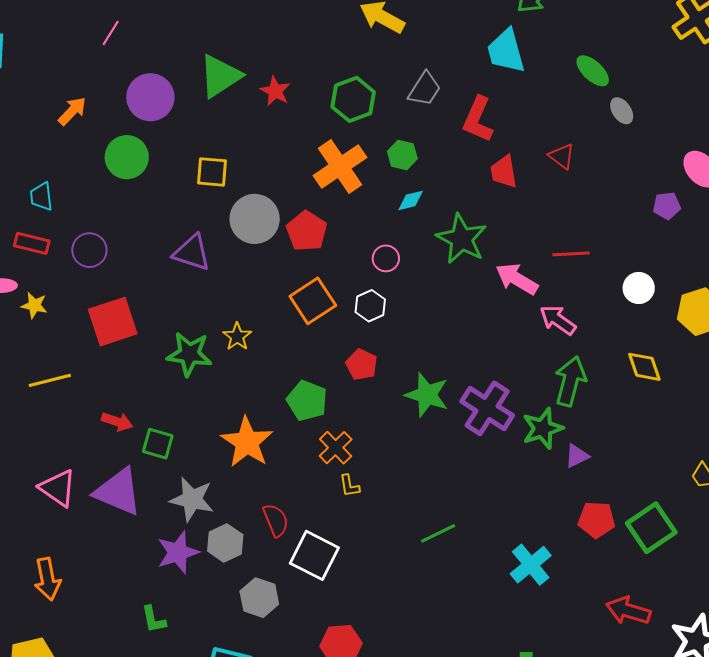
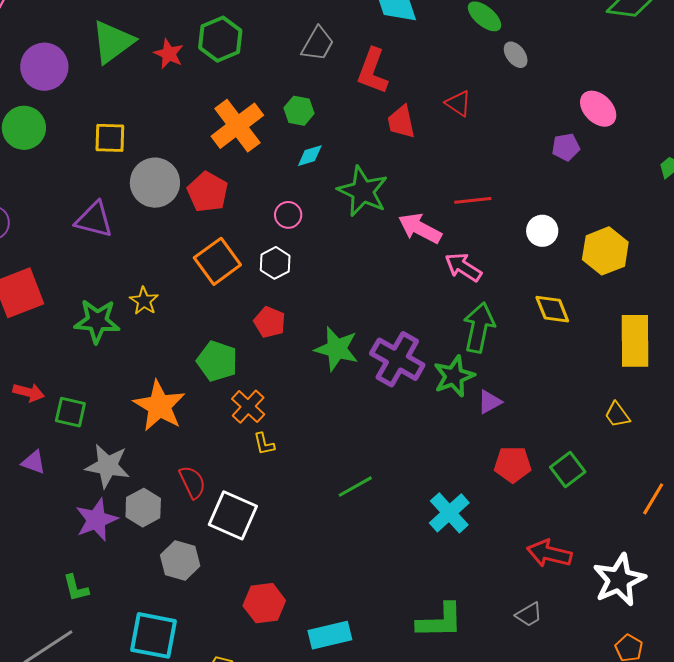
green hexagon: (353, 99) -> (220, 39), moved
purple triangle: (118, 492) -> (34, 462), size x0.5
green square: (651, 528) -> (568, 469), size x0.7

